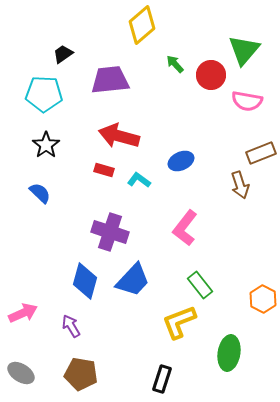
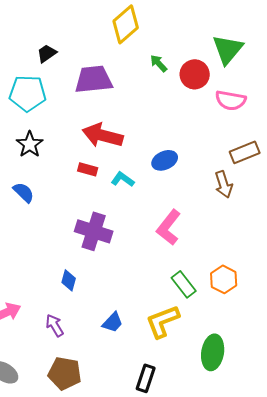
blue trapezoid: (133, 280) -> (113, 322), moved, size x0.6
blue diamond: (85, 281) -> (69, 280), size x0.6
orange hexagon: (263, 299) -> (224, 279), moved

